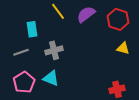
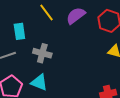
gray cross: (54, 50) -> (42, 53), turned 30

